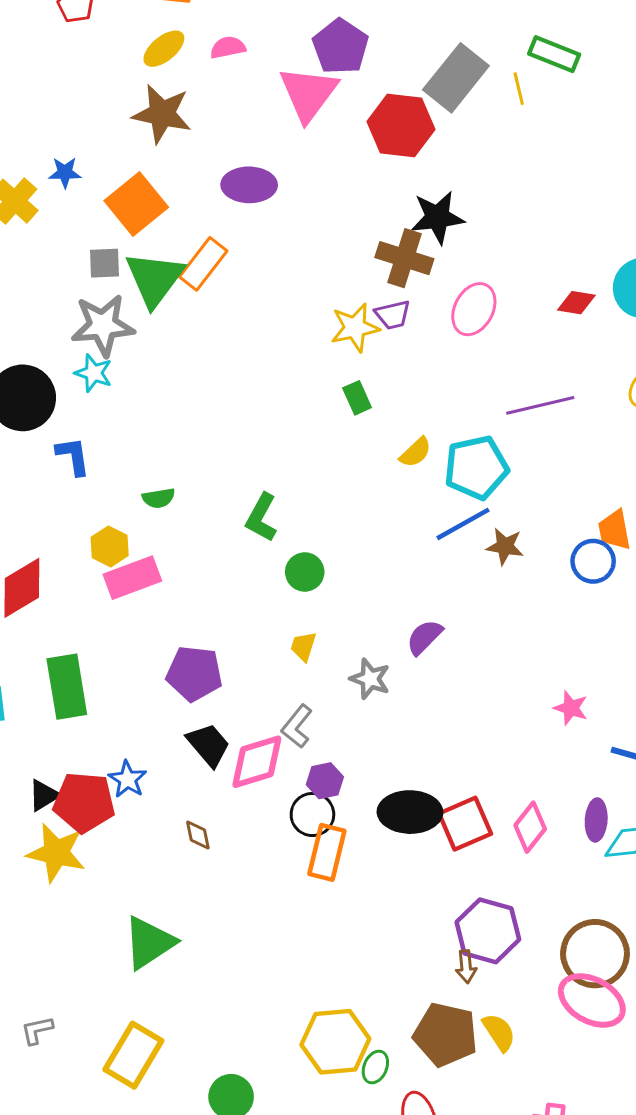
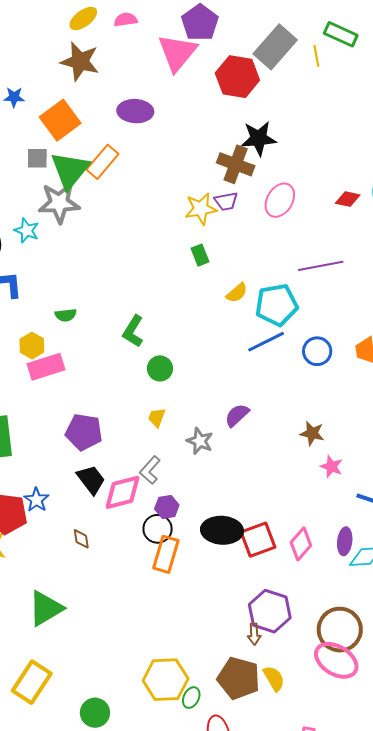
gray star: (103, 325) -> (59, 203), moved
brown star: (505, 546) -> (312, 433), moved
blue circle: (593, 561) -> (317, 351), moved

